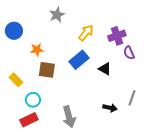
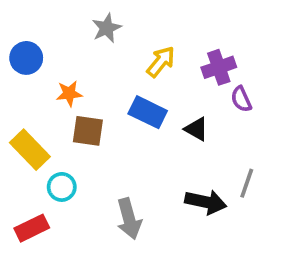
blue rectangle: (79, 60) -> (148, 112), turned 66
yellow rectangle: (16, 80) -> (30, 150), size x1.5
black arrow: (110, 108) -> (206, 202), size x1.5
red rectangle: (29, 120) -> (32, 228), moved

